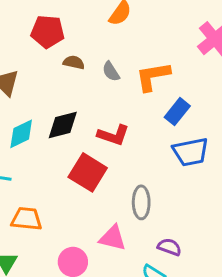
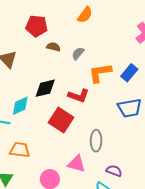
gray semicircle: (111, 71) -> (78, 53), turned 72
orange L-shape: (153, 76) -> (100, 73), moved
blue rectangle: (177, 112) -> (129, 73), moved
cyan diamond: (21, 134) -> (20, 106), moved

